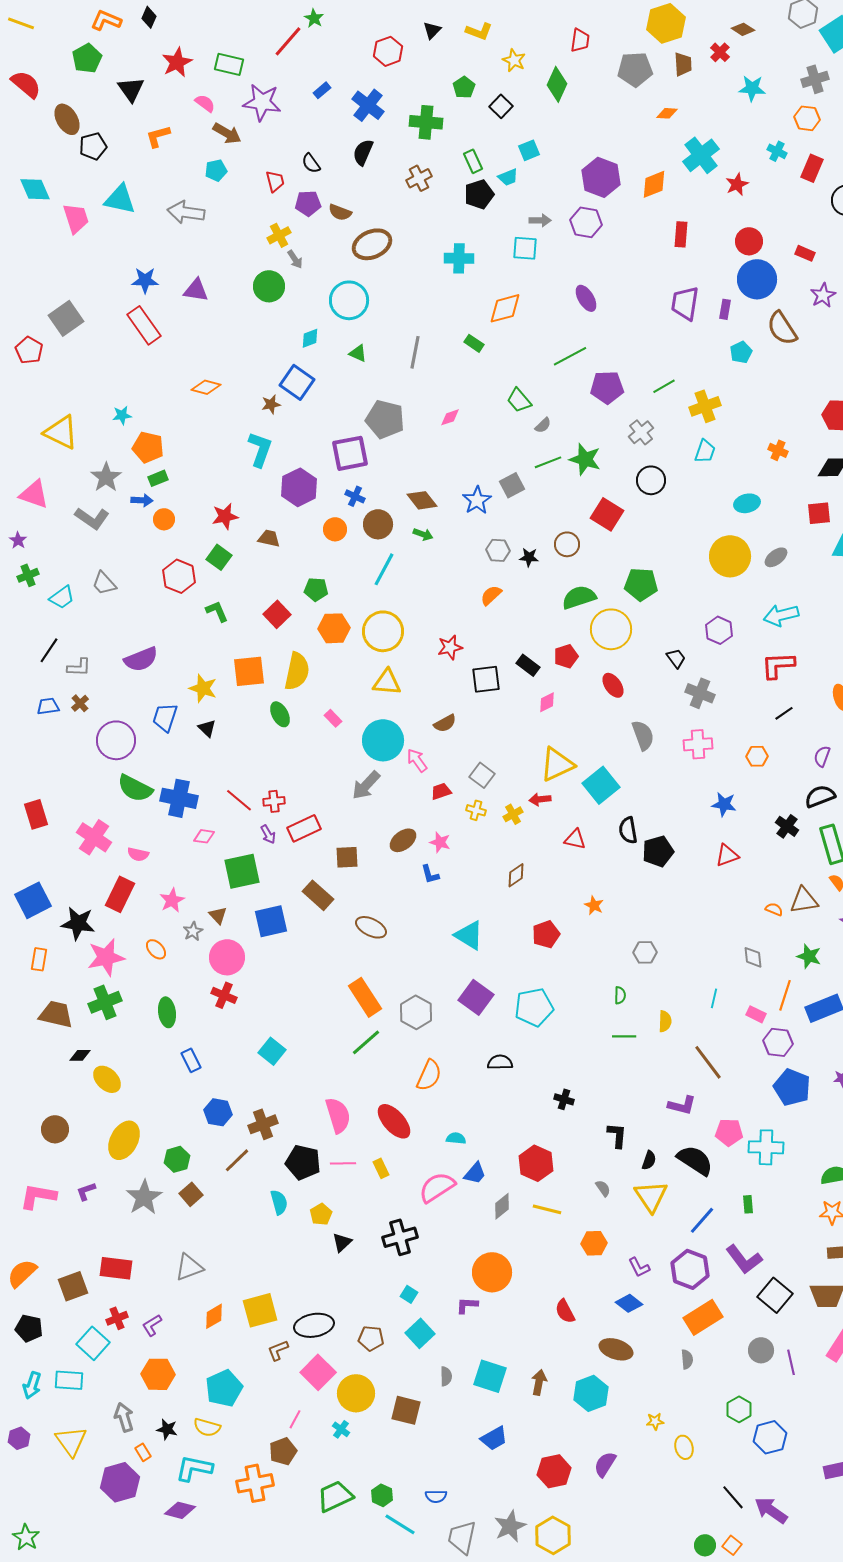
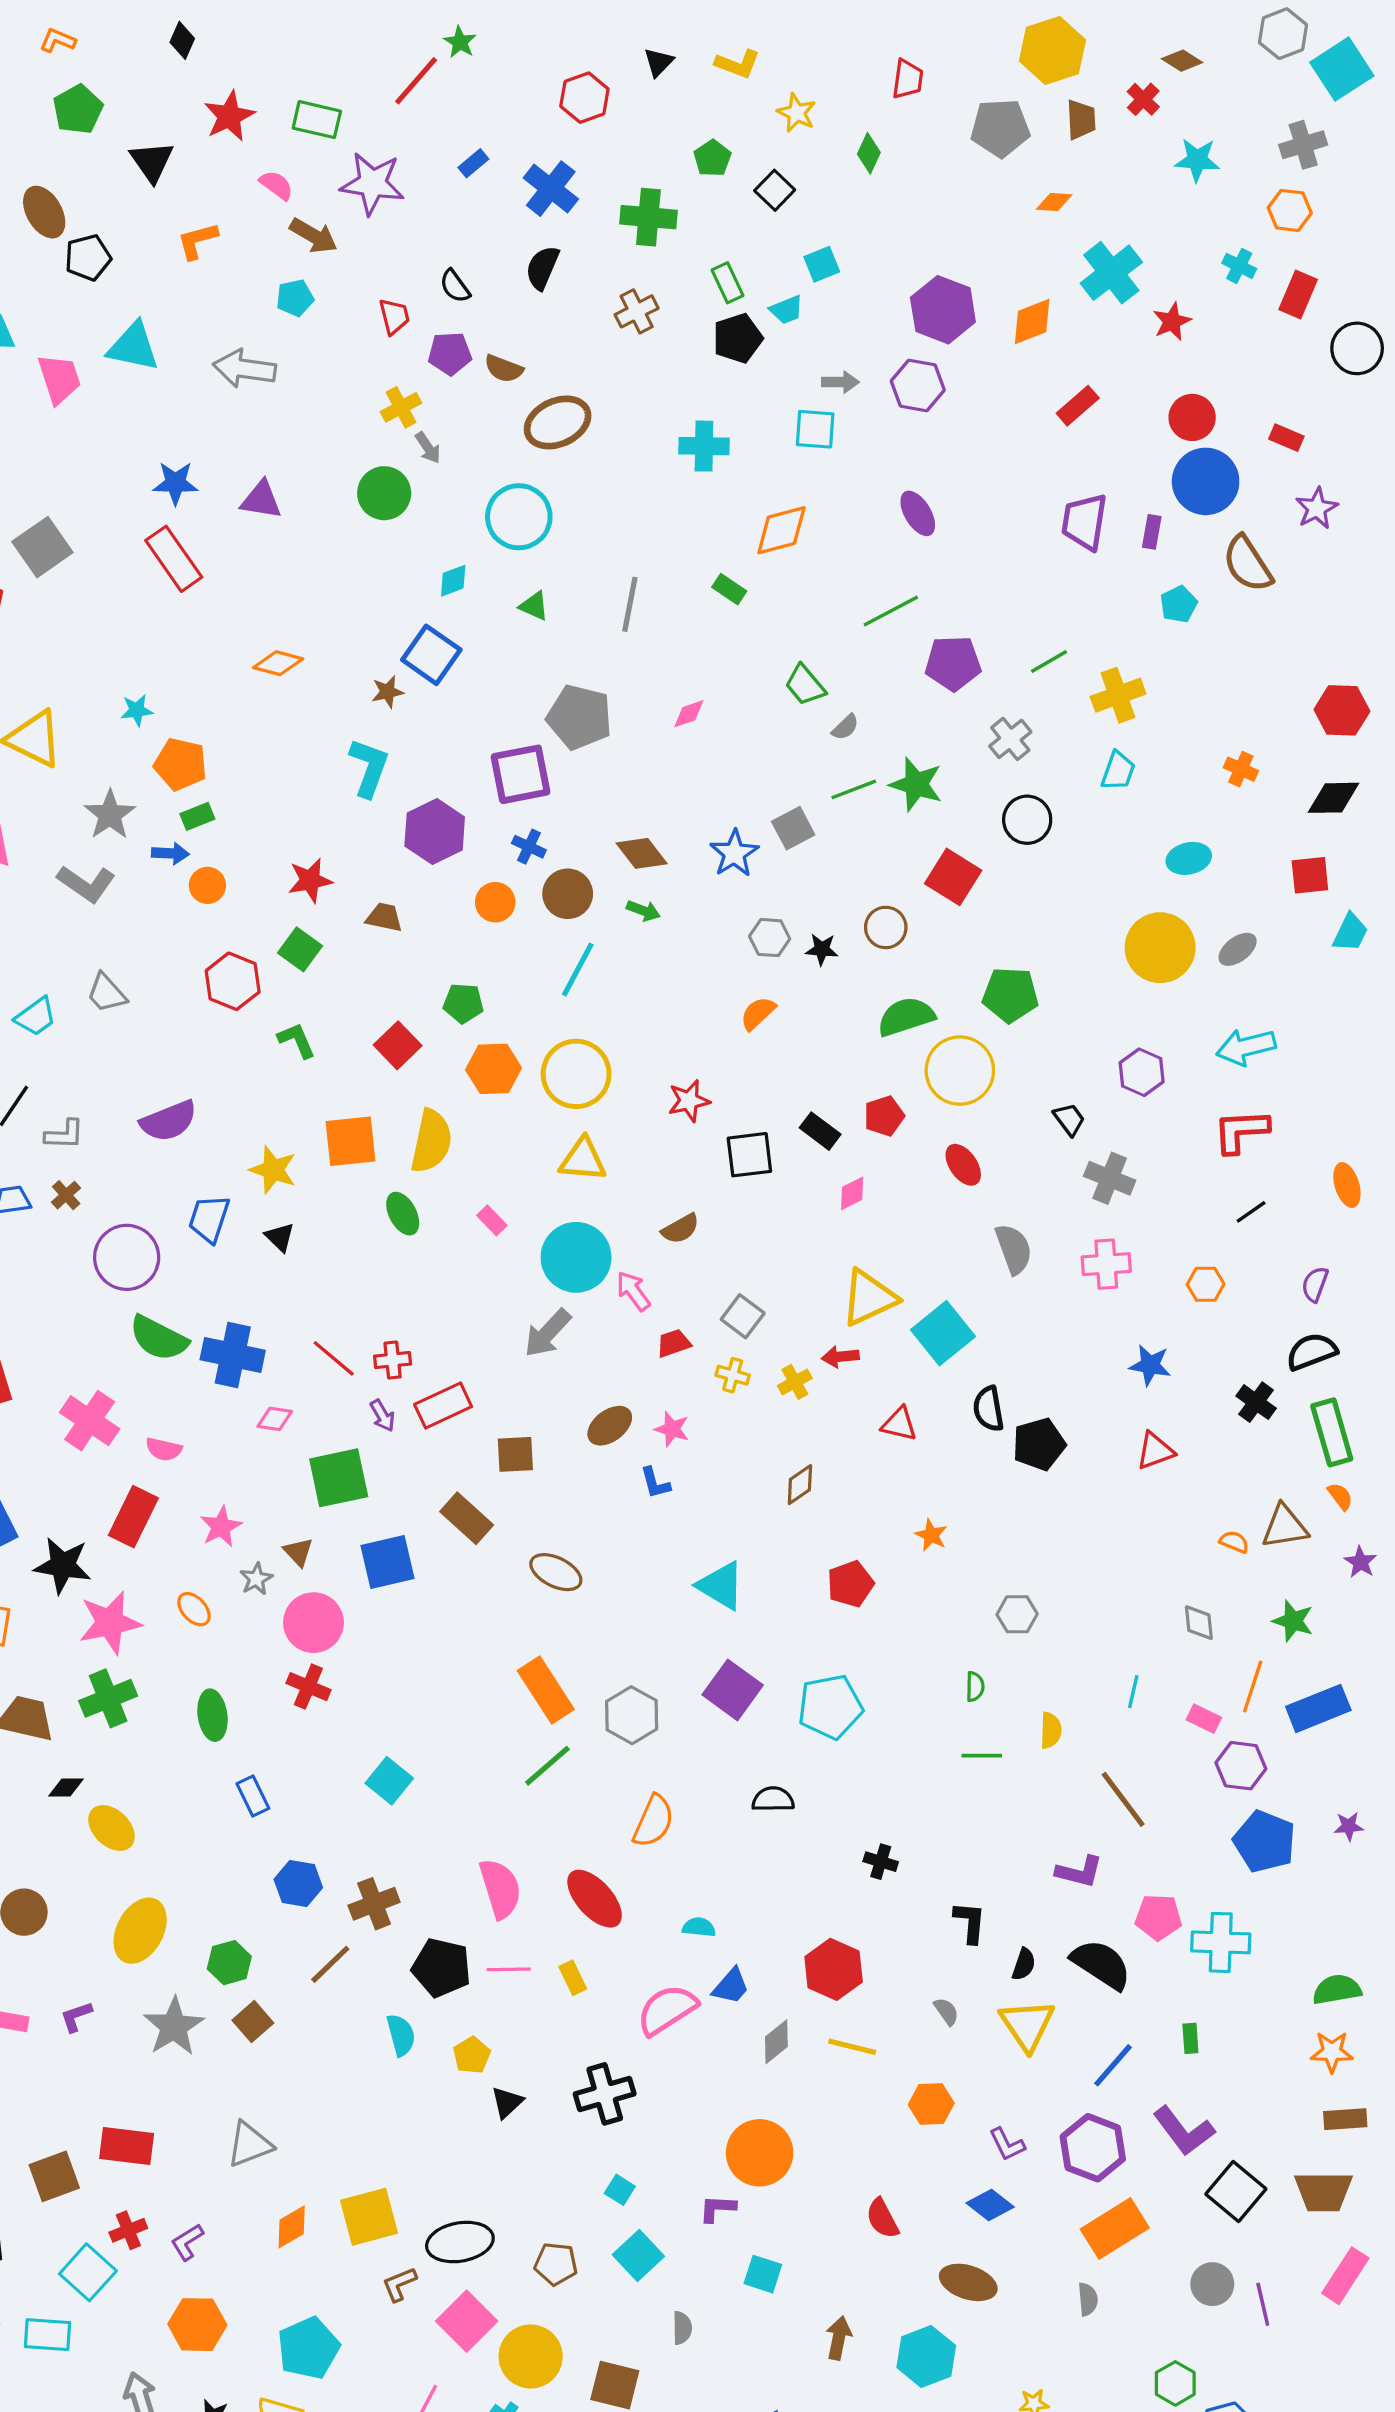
orange L-shape: (106, 20) -> (58, 40), moved, size x0.7
green diamond: (557, 84) -> (869, 153), size x0.7
red rectangle: (681, 234) -> (1078, 406), turned 45
cyan square: (490, 1376) -> (763, 2274), moved, size x0.7

